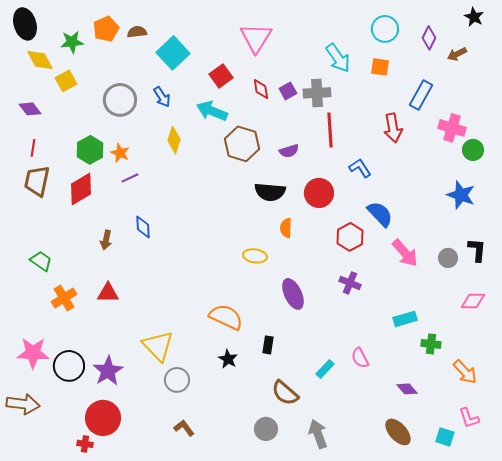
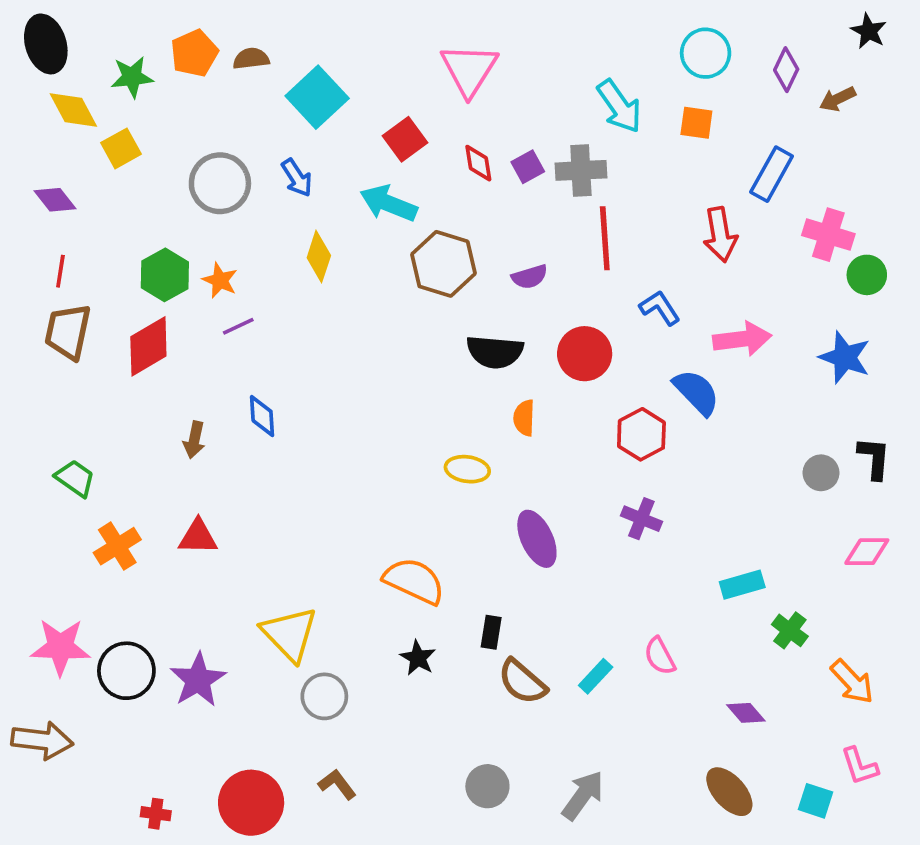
pink arrow: (405, 253) -> (742, 339), moved, turned -56
green cross: (431, 344) -> (790, 630), turned 30
brown semicircle: (285, 393) -> (522, 682), moved
red circle: (103, 418) -> (251, 803), moved
gray arrow: (318, 434) -> (583, 795), turned 56

